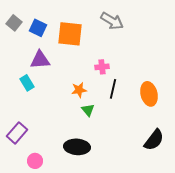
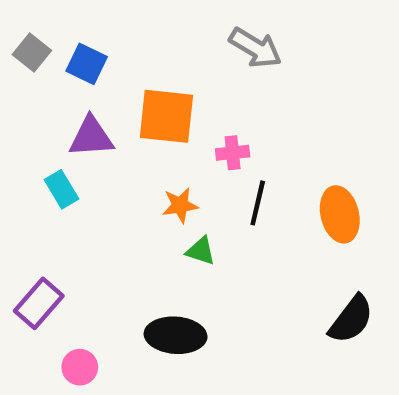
orange square: (70, 34) -> (166, 116), moved
green triangle: (88, 110) -> (201, 251), turned -32

